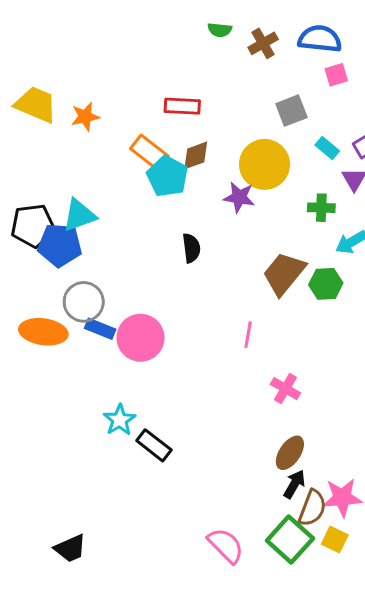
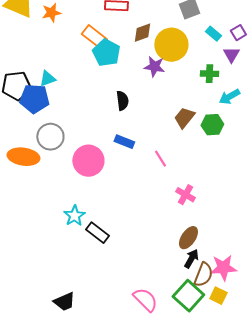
brown diamond: (196, 155) -> (142, 33), moved
cyan triangle: (79, 215) -> (47, 79), size x0.7
brown trapezoid: (284, 273) -> (184, 118), size x0.7
blue rectangle: (100, 329) -> (124, 142), moved
pink line: (248, 335) -> (160, 159), turned -42
black trapezoid: (70, 548) -> (64, 302), moved

